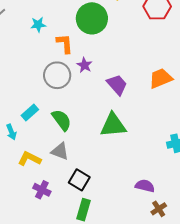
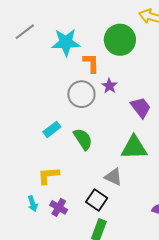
cyan star: (38, 25) -> (66, 42), size x1.8
cyan arrow: (11, 132) -> (33, 204), moved
gray triangle: (60, 151) -> (113, 177), moved
yellow L-shape: (29, 159) -> (48, 175), turned -35

